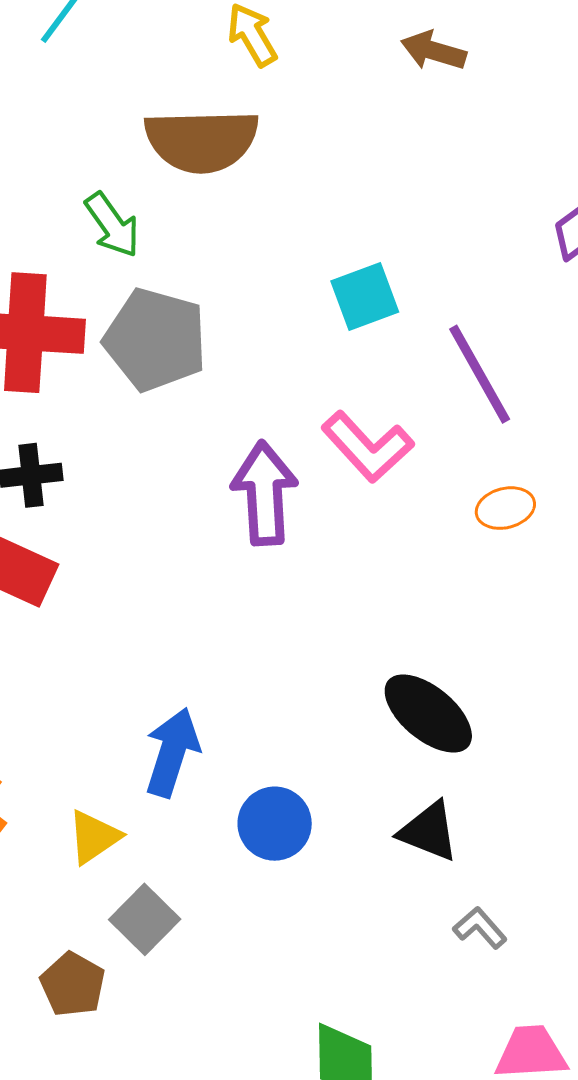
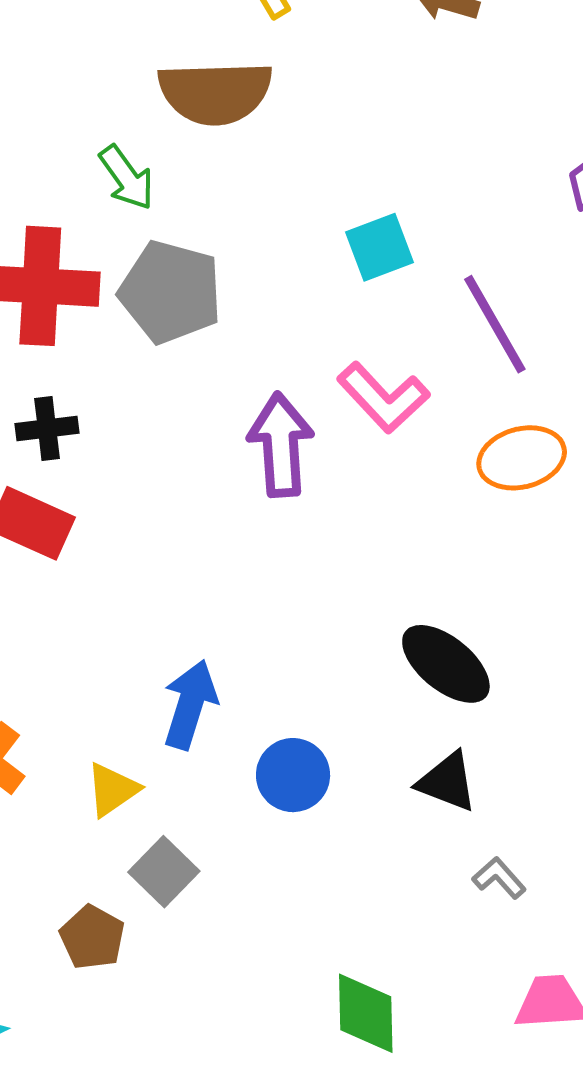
orange ellipse: (505, 508) -> (522, 458), size x1.5

